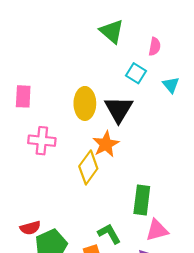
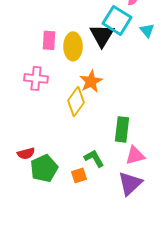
cyan square: (136, 73) -> (117, 20), size x1.6
pink rectangle: (23, 96) -> (49, 40), moved
black triangle: (119, 109) -> (102, 35), moved

